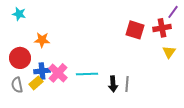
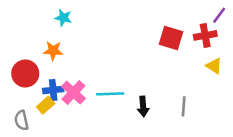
cyan star: (19, 14) -> (63, 18), moved
yellow triangle: (169, 52) -> (214, 66), turned -32
gray line: (127, 84) -> (184, 106), moved
gray semicircle: (17, 85) -> (21, 120), moved

